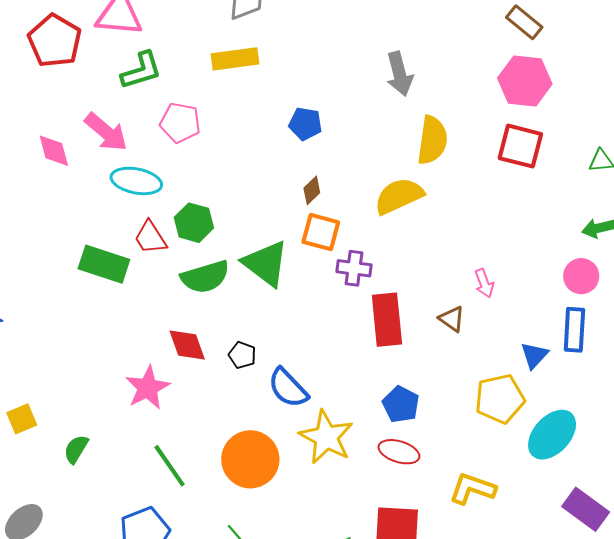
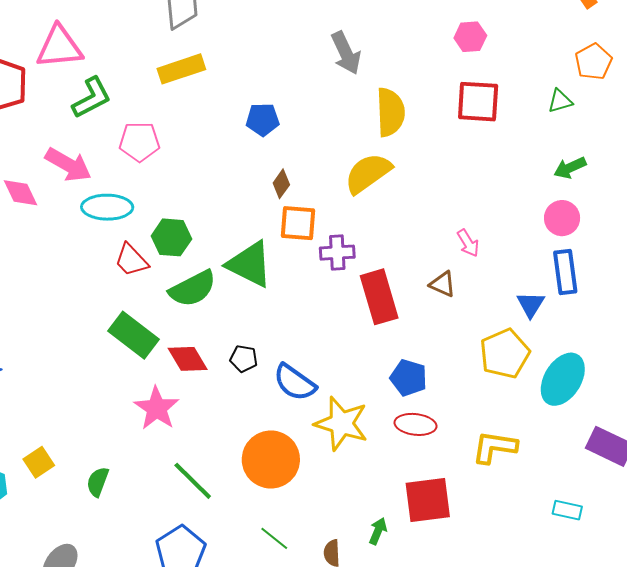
pink hexagon: (525, 81) -> (470, 37), size x0.6
green rectangle: (104, 264) -> (134, 335), moved, turned 30

